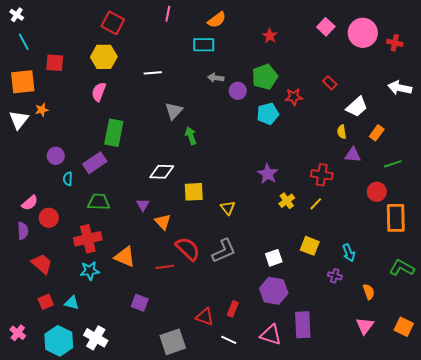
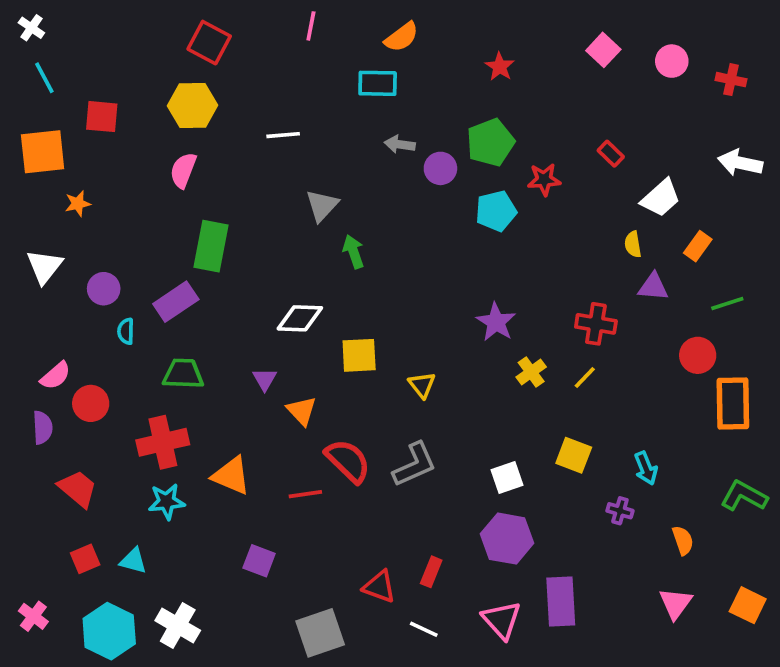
pink circle: (363, 33) -> (672, 61), size x0.6
white triangle: (19, 120) -> (44, 266), moved
pink triangle: (271, 335) -> (502, 620), turned 30

